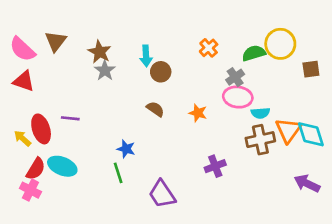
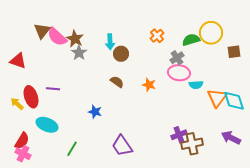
pink semicircle: (22, 49) -> (57, 37), moved
brown cross: (260, 140) -> (192, 144), moved
purple cross: (215, 166) -> (179, 135), moved
red semicircle: (36, 169) -> (22, 141), moved
green line: (118, 173) -> (72, 149), moved, turned 49
pink cross: (30, 190) -> (23, 154), moved

